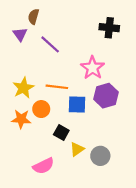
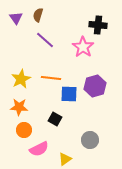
brown semicircle: (33, 17) -> (38, 15), moved
purple triangle: (20, 34) -> (16, 18), moved
pink star: (93, 68) -> (83, 47), moved
orange circle: (41, 109) -> (24, 130), moved
yellow triangle: (77, 149) -> (65, 159), moved

